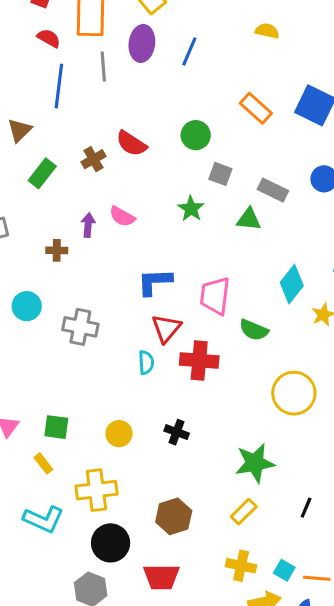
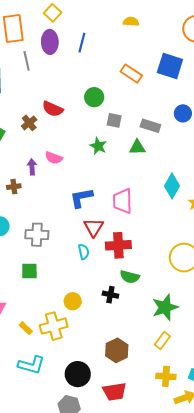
green semicircle: (254, 330) -> (130, 277), moved
green square: (56, 427) -> (29, 271), moved
yellow cross: (96, 490) -> (54, 326), moved

